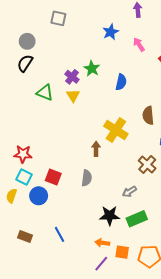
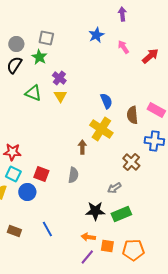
gray square: (58, 18) -> (46, 38), moved
green star: (92, 68) -> (39, 57), moved
blue semicircle: (121, 82) -> (106, 101), moved, turned -35

